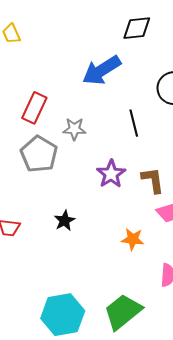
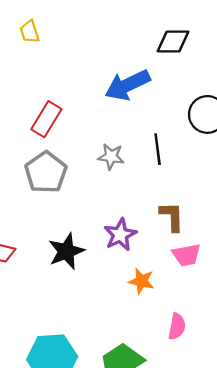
gray star: (74, 129) -> (111, 157), moved
purple star: (111, 174) -> (120, 235), moved
black star: (65, 221) -> (66, 251), size x1.5

